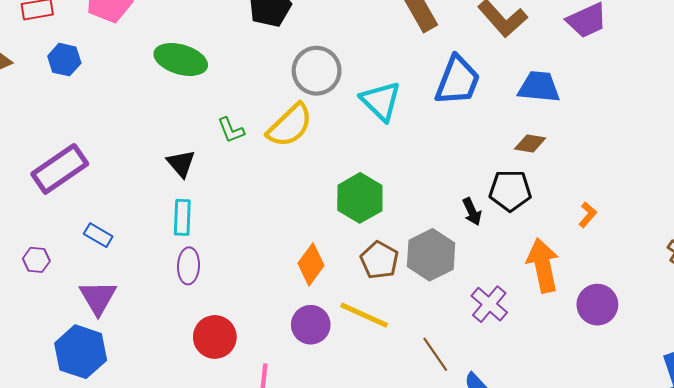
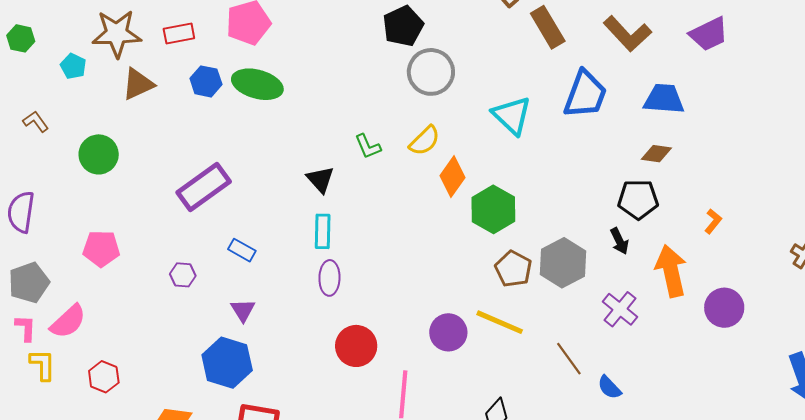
green ellipse: (181, 59) -> (257, 84), moved
gray circle: (317, 71) -> (431, 72), moved
yellow semicircle: (290, 125) -> (425, 141), size x0.7
black arrow: (472, 212) -> (619, 241), moved
orange diamond: (311, 264) -> (453, 177), moved
purple triangle: (98, 298) -> (243, 310), size x0.7

